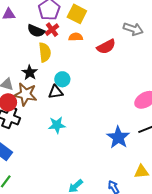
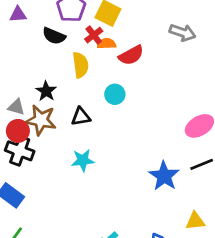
red cross: (52, 30) -> (94, 35), moved
red semicircle: (106, 47) -> (131, 55), moved
yellow semicircle: (45, 52) -> (80, 65), moved
cyan circle: (62, 79) -> (115, 94), moved

